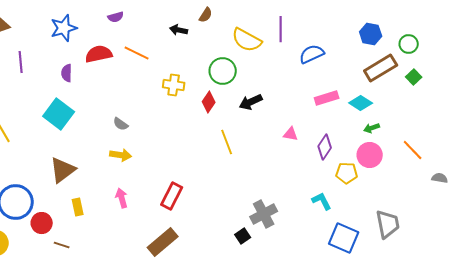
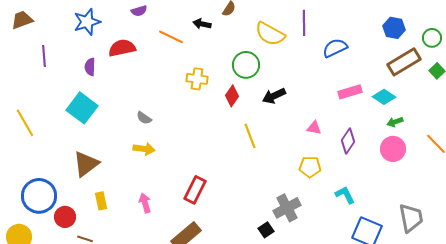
orange line: (137, 53) -> (171, 37), moved
yellow pentagon: (347, 173) -> (310, 167), moved
pink arrow: (122, 198) -> (145, 203), moved

